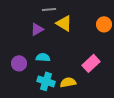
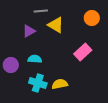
orange circle: (104, 24) -> (92, 18), moved
pink rectangle: (91, 63) -> (83, 52), moved

